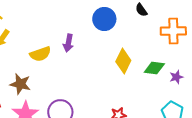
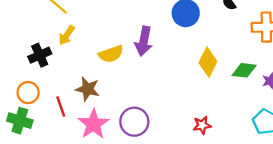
purple arrow: (68, 43) -> (144, 41), size x1.4

